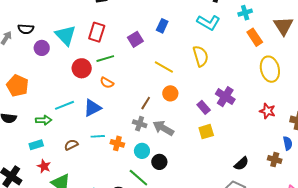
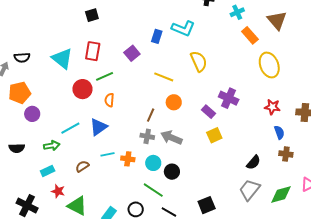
cyan L-shape: (208, 22) -> (183, 28), moved
purple circle: (42, 48) -> (32, 114), moved
orange semicircle: (107, 83) -> (109, 100), turned 72
orange pentagon: (18, 86) -> (20, 93), moved, turned -30
blue semicircle: (288, 143) -> (279, 132), moved

